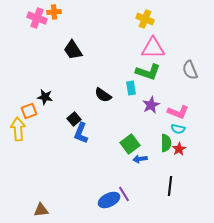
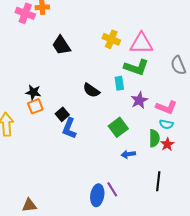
yellow cross: (145, 19) -> (111, 39), moved
orange square: (29, 111) -> (35, 106), moved
green square: (130, 144) -> (118, 127), moved
blue ellipse: (109, 200) -> (97, 195), turned -55

